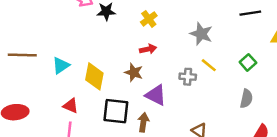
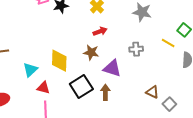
cyan triangle: (61, 65) -> (30, 70), moved
yellow line: (209, 65) -> (168, 43), moved
black square: (116, 111) -> (81, 86), turned -30

